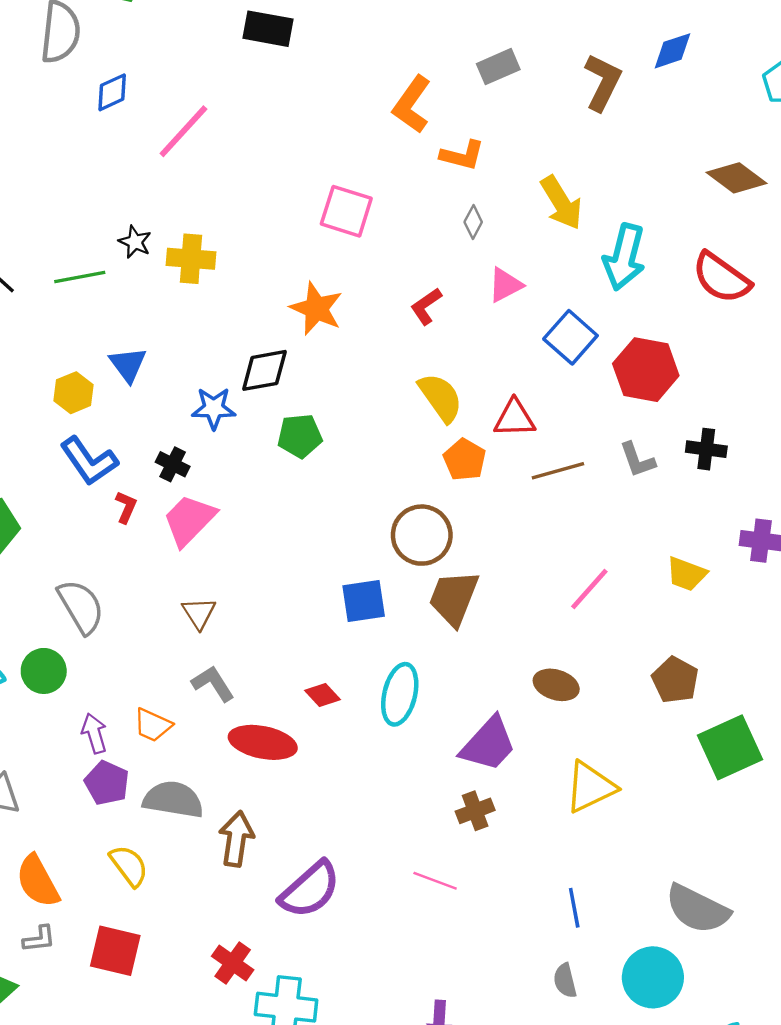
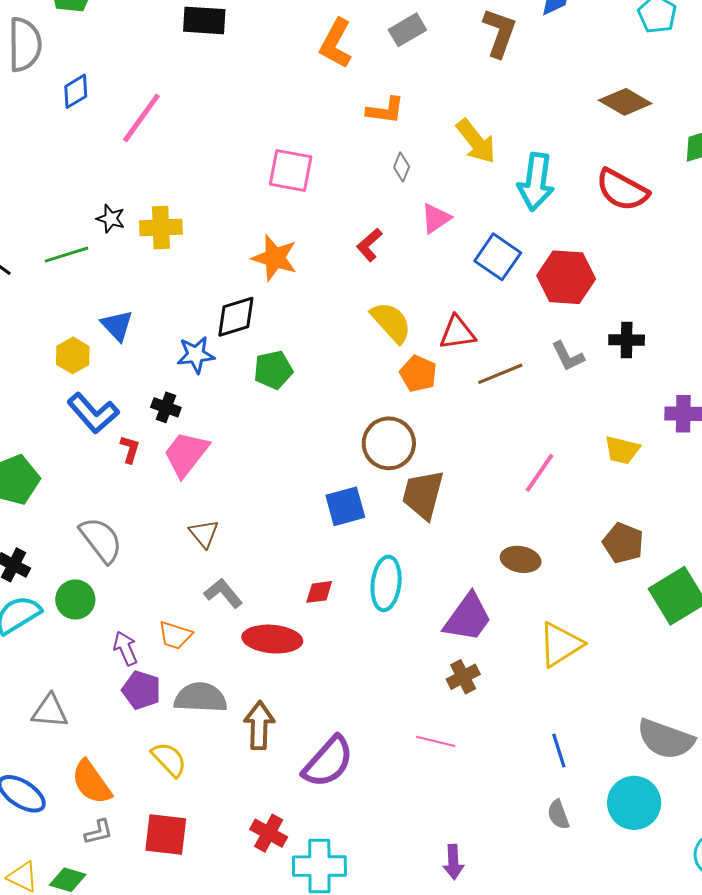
orange L-shape: (412, 104) -> (336, 43), moved
red diamond: (322, 695) -> (319, 592), turned -48

